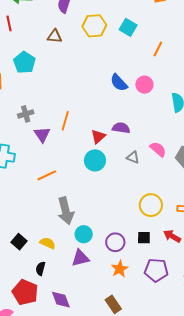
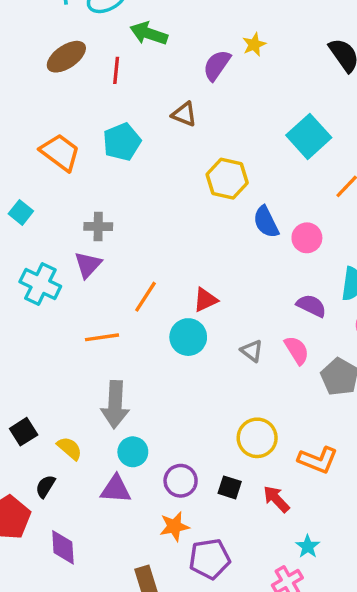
yellow hexagon: (94, 26) -> (227, 179), moved
cyan square: (128, 27) -> (309, 136), size x1.4
orange line: (65, 121) -> (145, 297), moved
purple semicircle: (121, 128) -> (311, 306), moved
purple triangle: (42, 135) -> (88, 265), moved
purple pentagon: (156, 270) -> (210, 559), moved, turned -30

